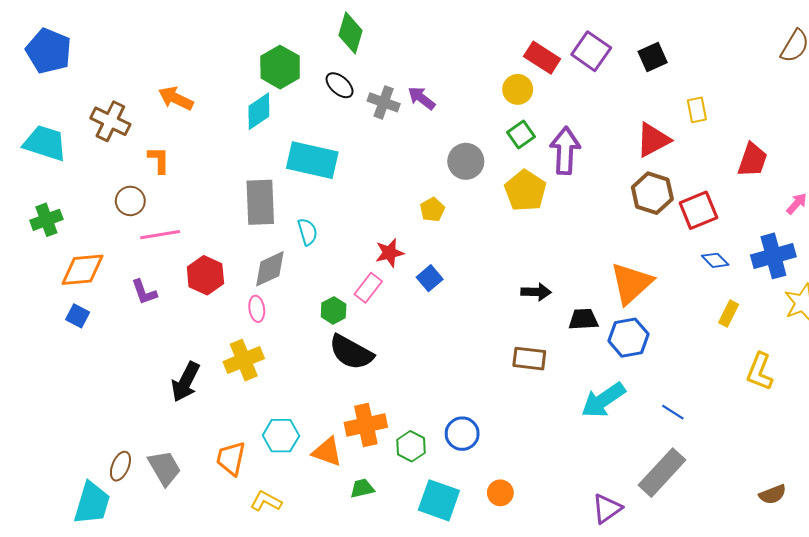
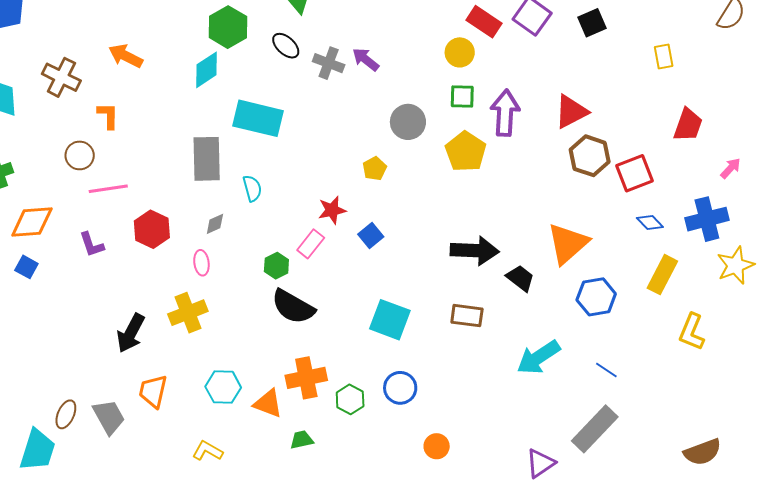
yellow rectangle: (697, 110) -> (664, 57), moved
green square: (521, 134) -> (462, 96), turned 36
red triangle: (653, 140) -> (571, 112), moved
gray diamond: (270, 269) -> (215, 224), size x0.6
black arrow: (536, 292) -> (475, 251), size x1.6
yellow rectangle: (729, 313) -> (662, 275), size x1.5
black trapezoid: (583, 319) -> (520, 278), turned 40
blue hexagon: (628, 338) -> (596, 297), moved
orange trapezoid: (231, 458) -> (153, 391), moved
brown semicircle: (773, 494) -> (703, 452), size x1.4
cyan square: (439, 500) -> (390, 320), moved

